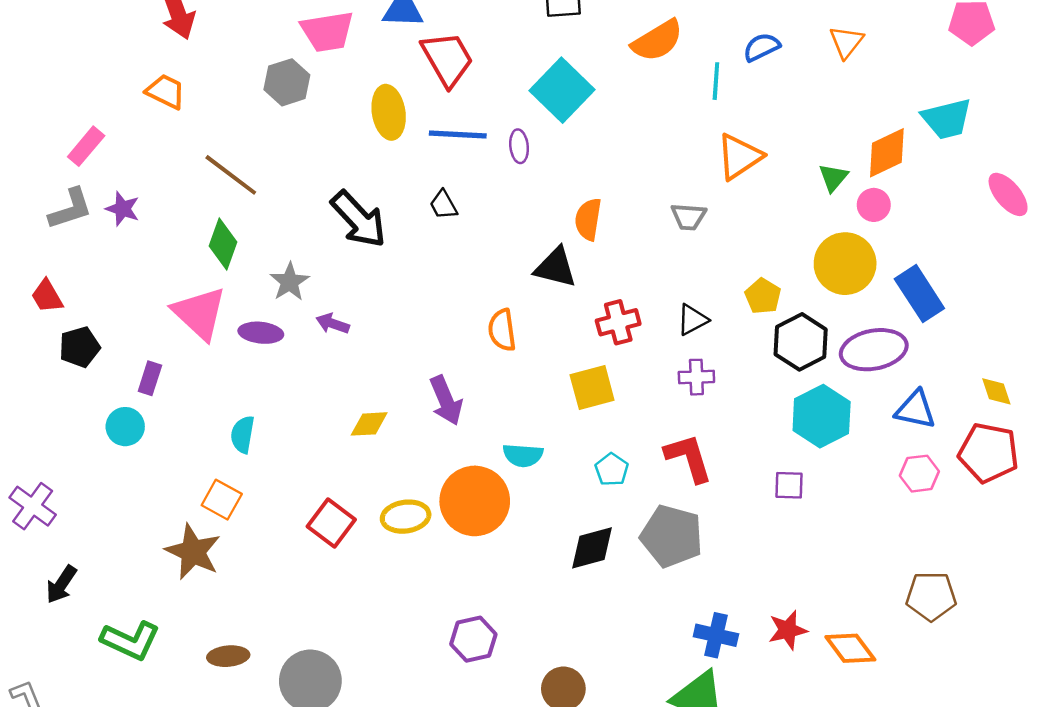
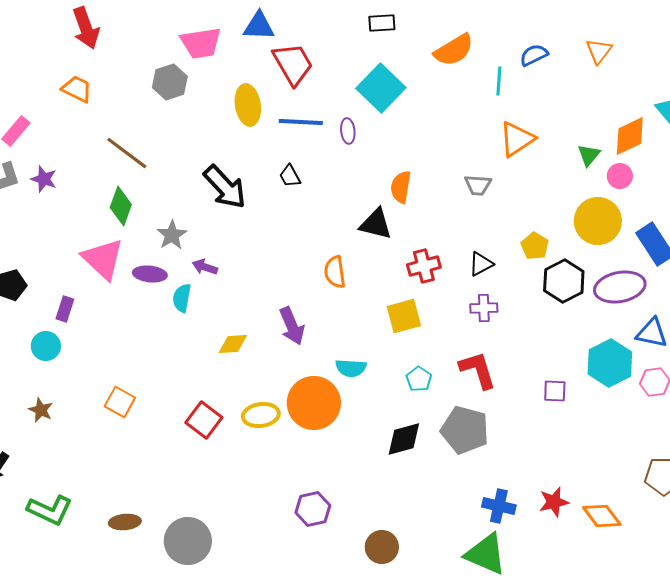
cyan hexagon: (822, 416) -> (610, 363), moved
cyan semicircle: (243, 434) -> (182, 298), moved
brown star: (193, 552) -> (41, 410), moved, size x0.6

